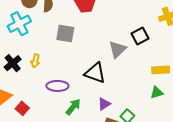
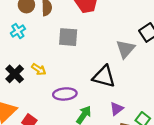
cyan cross: (19, 24) -> (18, 31), size x0.6
yellow arrow: (35, 61) -> (39, 69), turned -64

